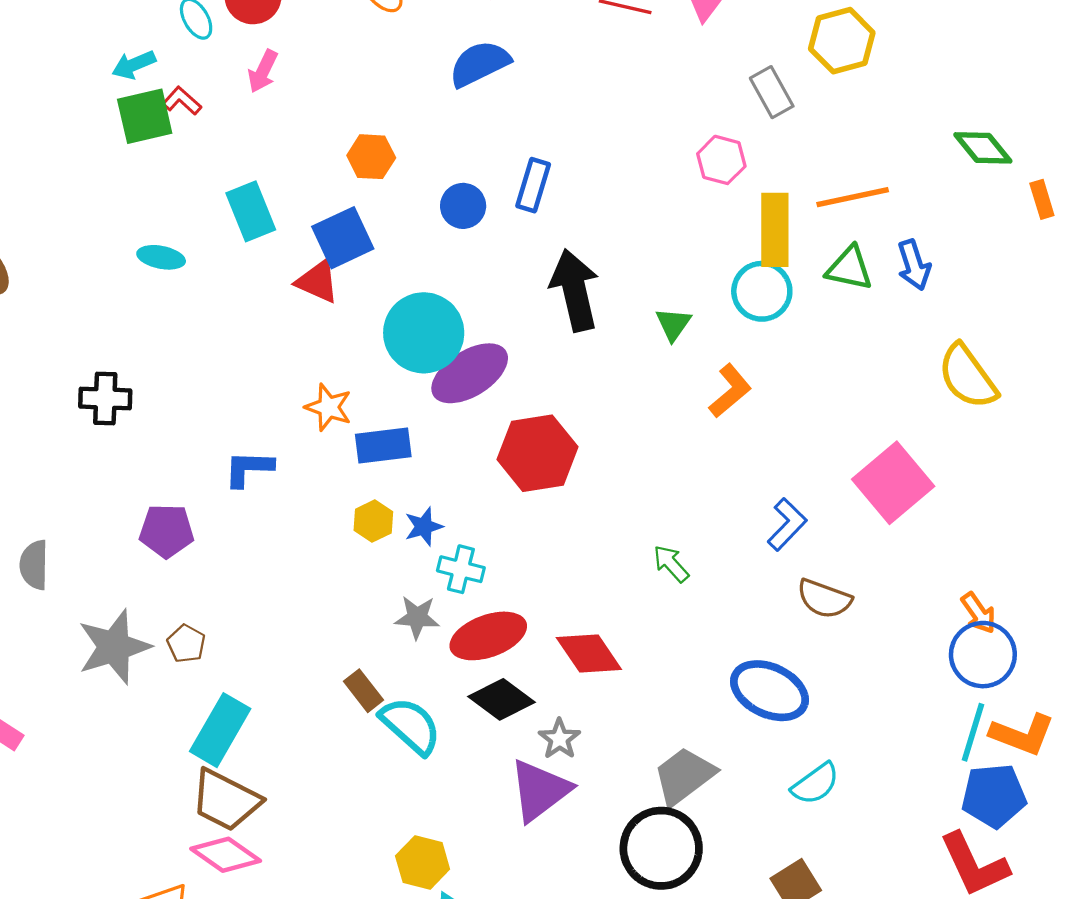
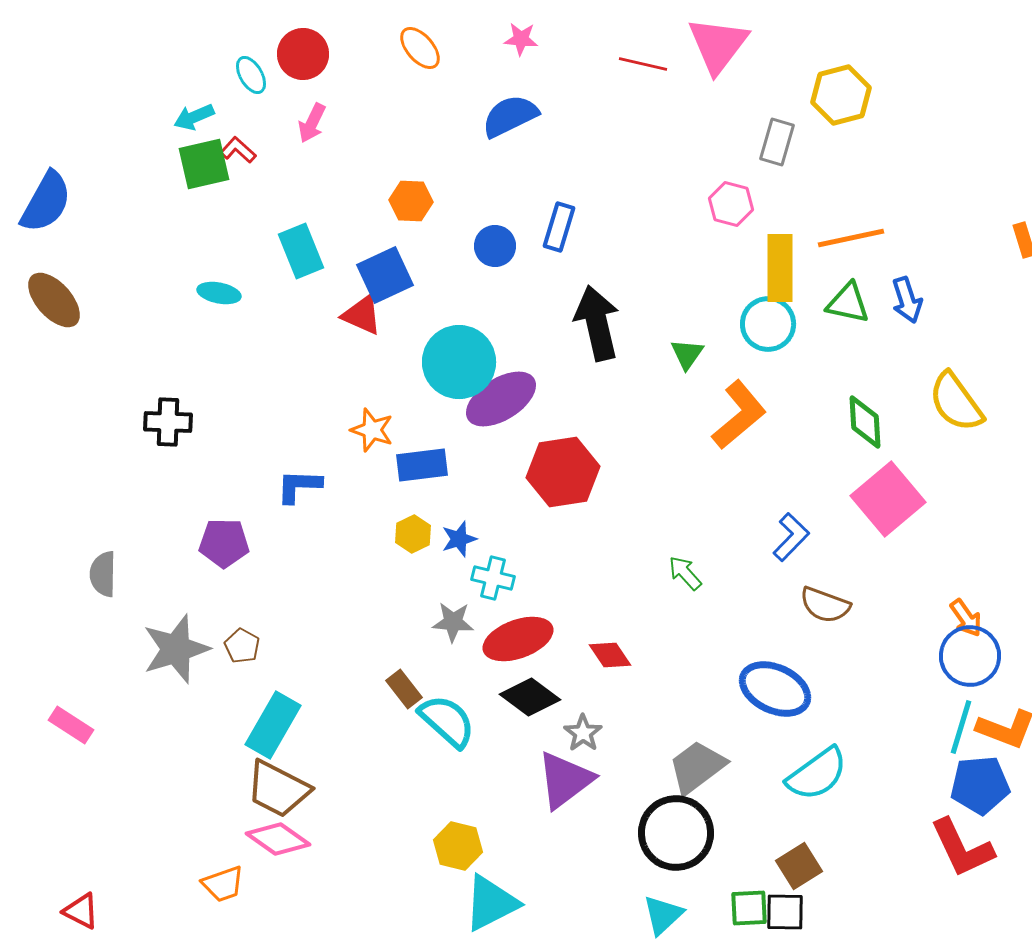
gray rectangle: (772, 92) -> (777, 142), turned 45
green diamond: (983, 148) -> (865, 422), moved, turned 36
orange L-shape: (730, 391) -> (739, 415), size x1.4
red diamond: (589, 653) -> (610, 655), size x0.7
cyan semicircle: (815, 784) -> (817, 774), size x1.4

